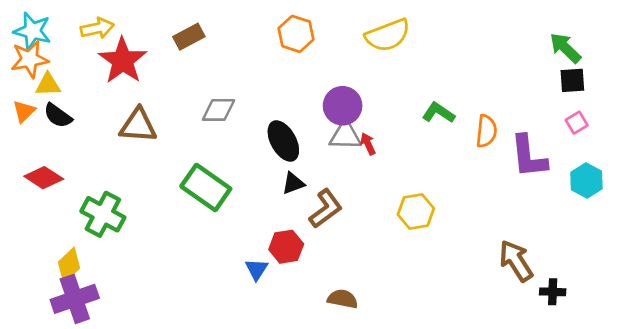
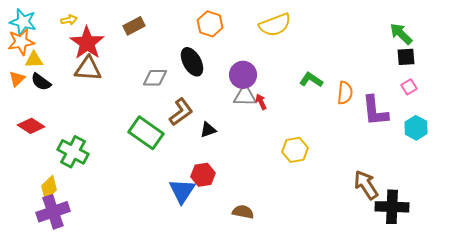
yellow arrow: (97, 28) -> (69, 20), size x0.7
brown triangle: (138, 125) -> (88, 69), moved
black ellipse: (283, 141) -> (192, 62), moved
brown L-shape: (326, 209) -> (181, 112), moved
blue triangle: (257, 269) -> (182, 191), size x1.6
black cross: (553, 292) -> (392, 207), size x1.8

